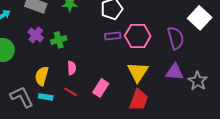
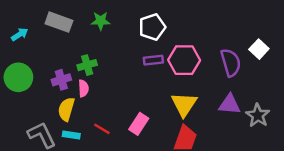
white square: (200, 18) -> (259, 49), moved, size x0.7
purple cross: (36, 35) -> (61, 80), moved, turned 35
pink semicircle: (72, 68) -> (83, 88), moved

